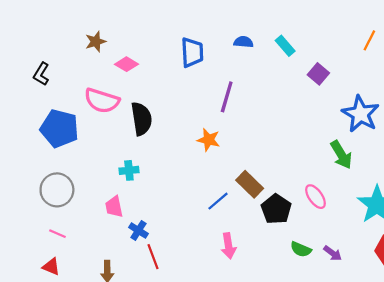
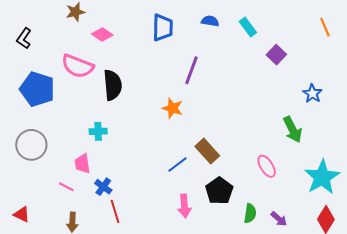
orange line: (369, 40) -> (325, 27), turned -54
blue star: (360, 114) -> (312, 94), size x0.6
black pentagon: (276, 209) -> (219, 191), moved
pink line: (57, 234) -> (66, 187), moved
green semicircle: (301, 249) -> (250, 213), turned -108

